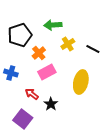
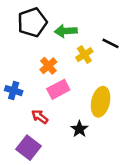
black pentagon: (20, 35) -> (32, 22), moved
black line: (93, 49) -> (110, 43), moved
black star: (51, 104) -> (79, 129), moved

